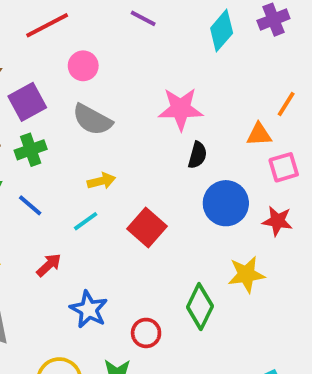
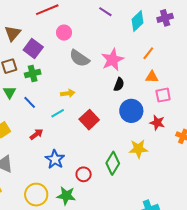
purple line: (143, 18) -> (105, 12), moved
purple square: (27, 102) -> (33, 48), turned -30
orange line: (286, 104) -> (148, 53), moved
pink star: (181, 109) -> (112, 60), turned -30
gray semicircle: (92, 120) -> (79, 58), moved

